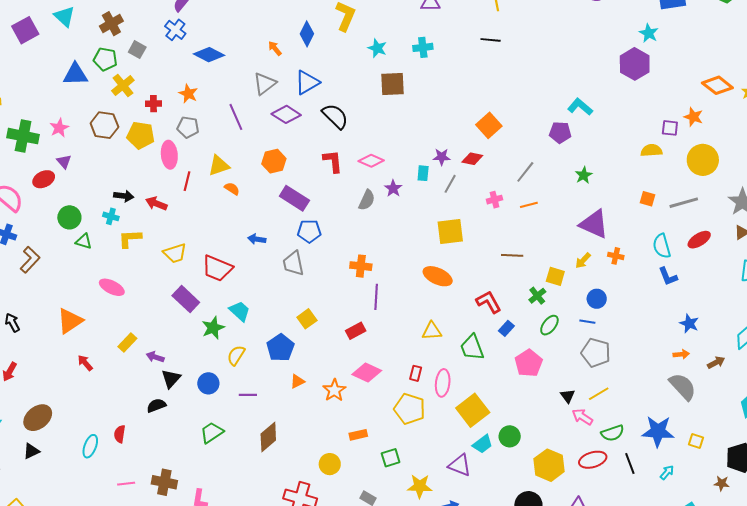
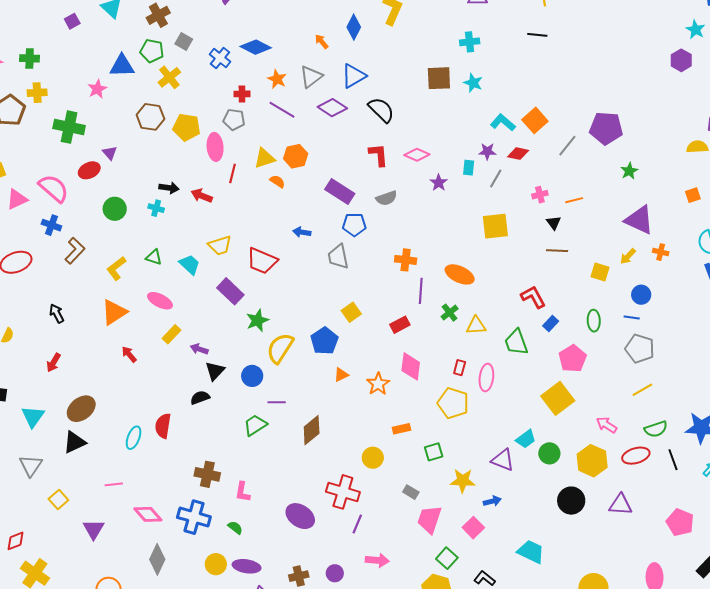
purple square: (25, 30) -> (72, 21), size x0.6
blue cross: (175, 30) -> (220, 58), moved
cyan star: (377, 48) -> (473, 83), moved
purple hexagon: (635, 64) -> (681, 60), size x0.7
orange star: (188, 94) -> (277, 79), moved
red cross: (153, 104) -> (242, 94), moved
cyan L-shape: (580, 107) -> (503, 123), moved
purple line: (236, 117) -> (282, 110), turned -36
pink star: (59, 128) -> (97, 89), moved
purple pentagon: (560, 133) -> (606, 128), size x1.5
orange hexagon: (274, 161) -> (296, 156), moved
gray line: (525, 172) -> (567, 146), moved
orange square: (648, 199) -> (693, 195), turned -35
gray semicircle: (367, 200) -> (386, 198), moved, turned 45
yellow L-shape: (130, 239) -> (116, 268), moved, turned -35
green triangle: (84, 241) -> (154, 257), moved
orange ellipse: (438, 276) -> (460, 274), moved
pink ellipse: (112, 287) -> (160, 301), moved
green cross: (537, 296) -> (450, 313), moved
cyan trapezoid: (240, 311) -> (190, 265), moved
green ellipse: (549, 325) -> (594, 321), turned -40
yellow semicircle: (236, 355) -> (280, 348), size x1.5
pink diamond: (367, 373) -> (411, 366), turned 72
purple line: (248, 395) -> (277, 402), moved
black triangle: (568, 396) -> (554, 223), moved
yellow square: (473, 410) -> (558, 398), moved
pink arrow: (582, 417) -> (607, 425), moved
red semicircle: (120, 434) -> (163, 426), size x1.4
green circle: (510, 436) -> (549, 453), moved
black triangle: (31, 451) -> (74, 442), size x1.4
pink line: (126, 484) -> (114, 484), moved

